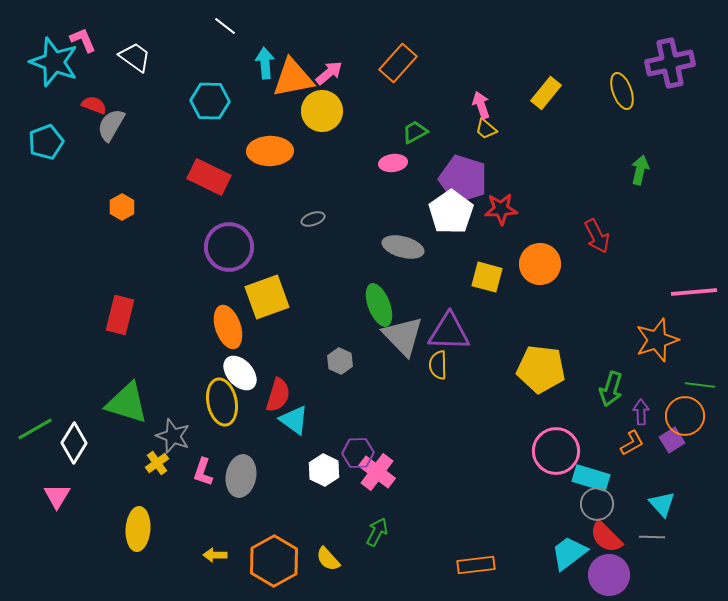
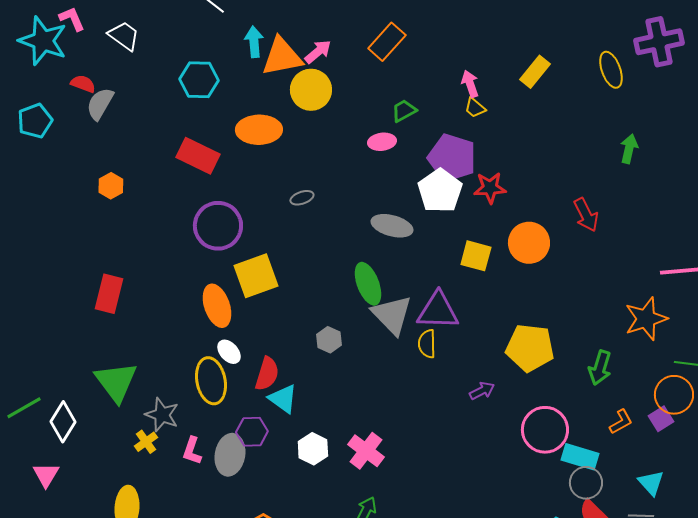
white ellipse: (240, 373) -> (229, 352), size x0.7
green triangle: (127, 403) -> (116, 382), turned 36
purple arrow: (641, 412) -> (482, 391), moved, turned 65
purple hexagon: (358, 453) -> (252, 432), moved

